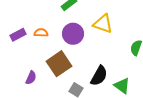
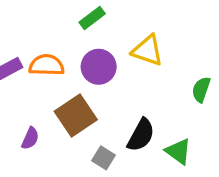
orange semicircle: (41, 33) -> (47, 65), size x1.5

